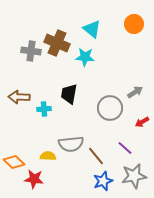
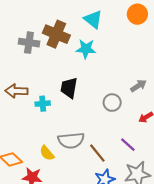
gray circle: (110, 108) -> (112, 103), size x0.7
yellow semicircle: (48, 156) -> (47, 153), turned -133

